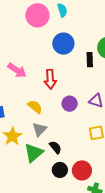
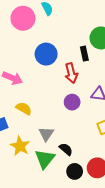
blue circle: (63, 44) -> (46, 54), moved
red arrow: (50, 79) -> (71, 73), moved
yellow semicircle: (35, 107) -> (24, 108), moved

